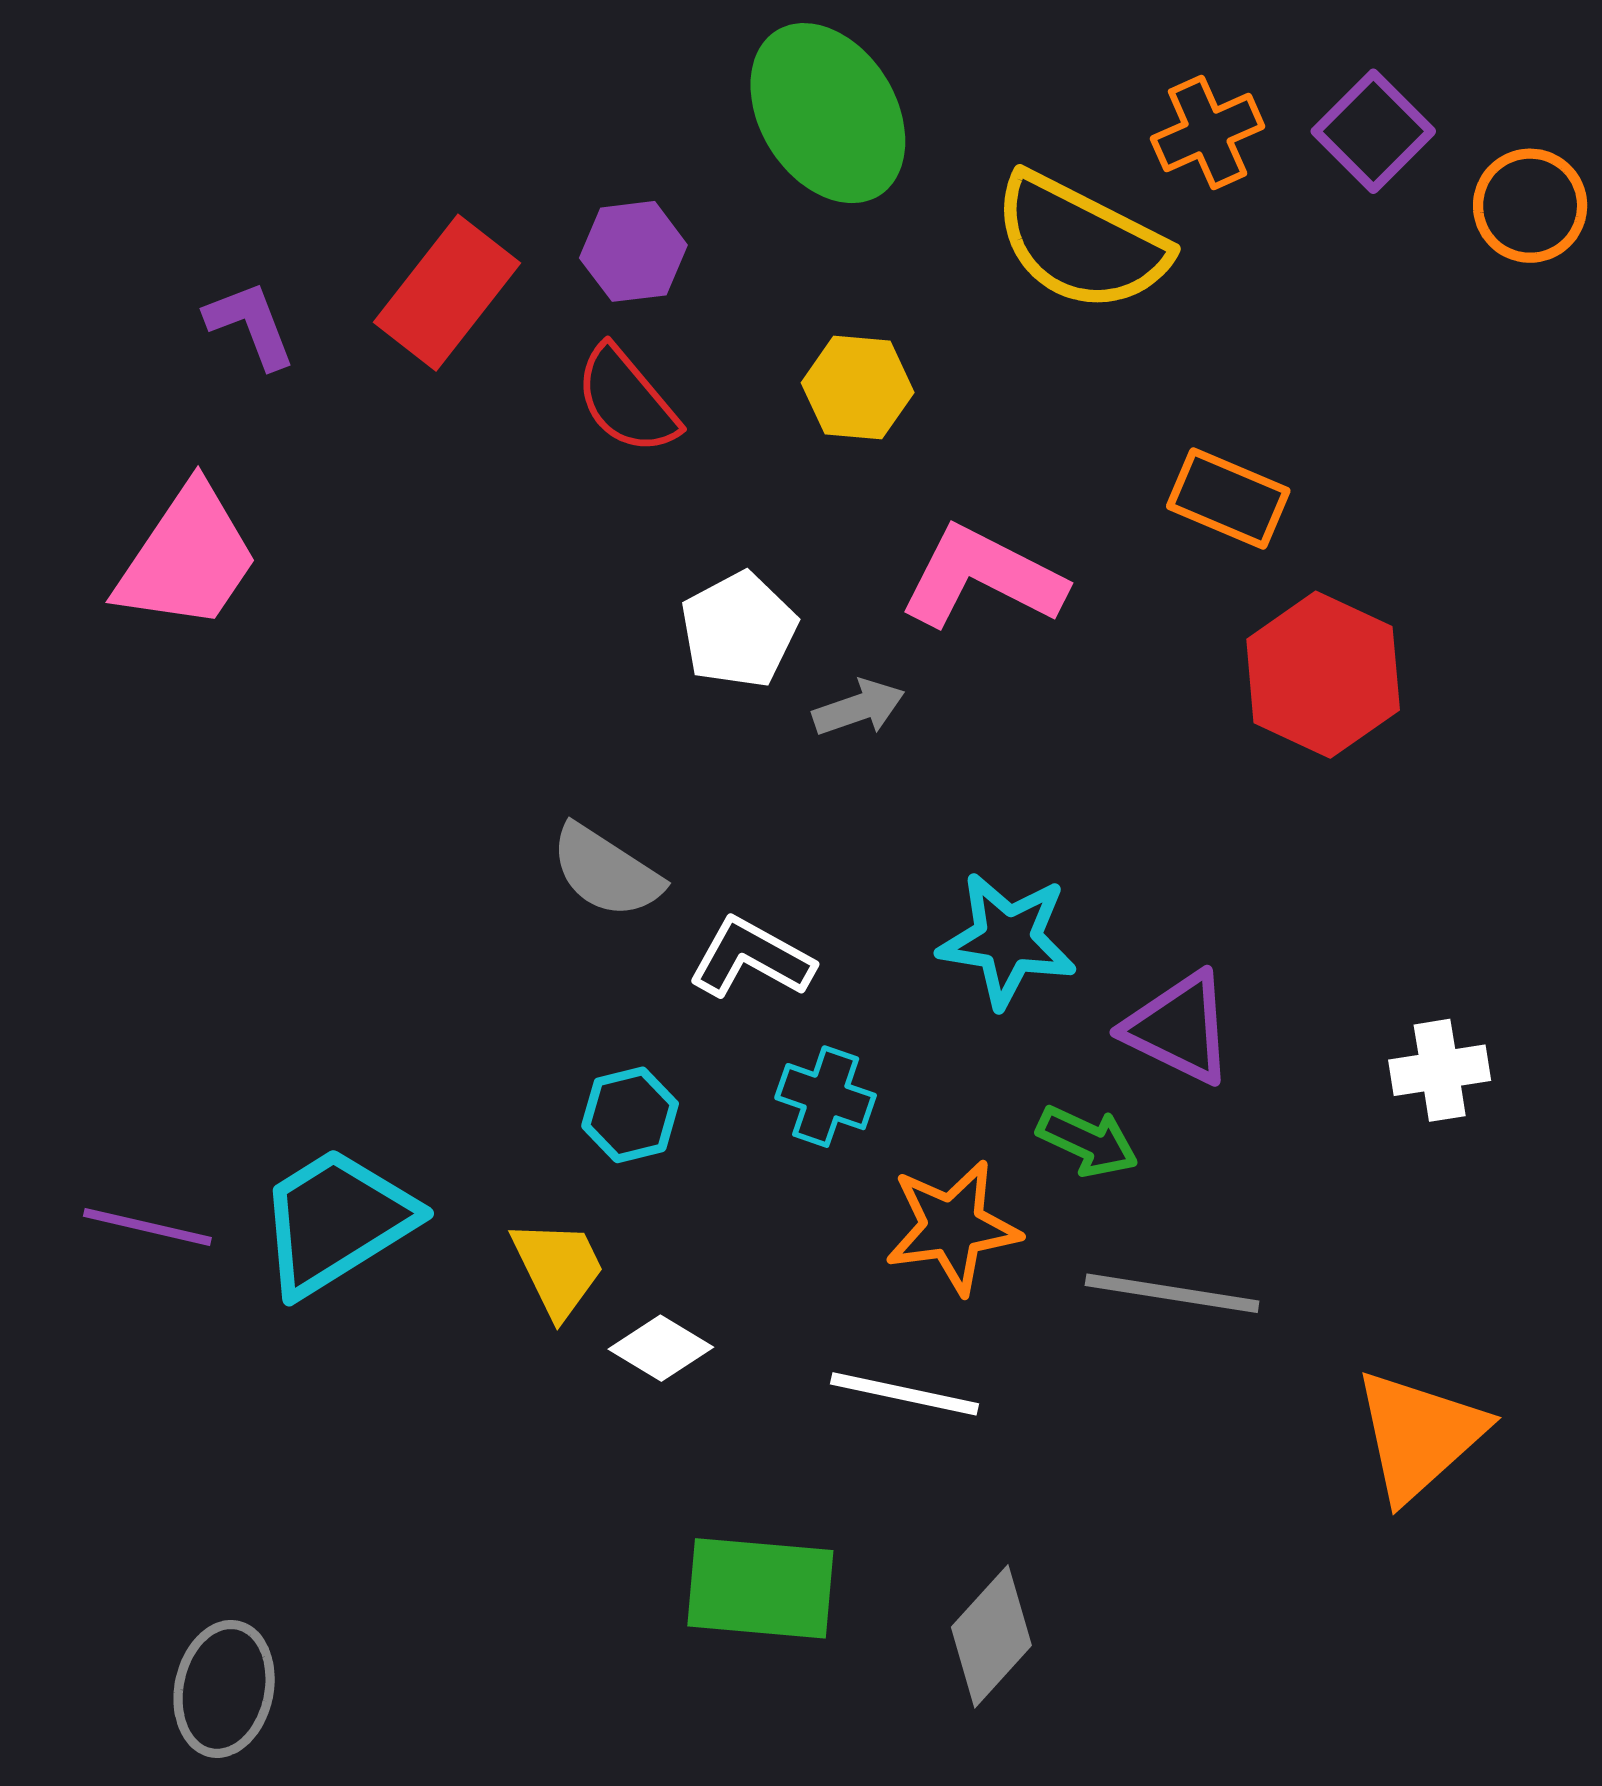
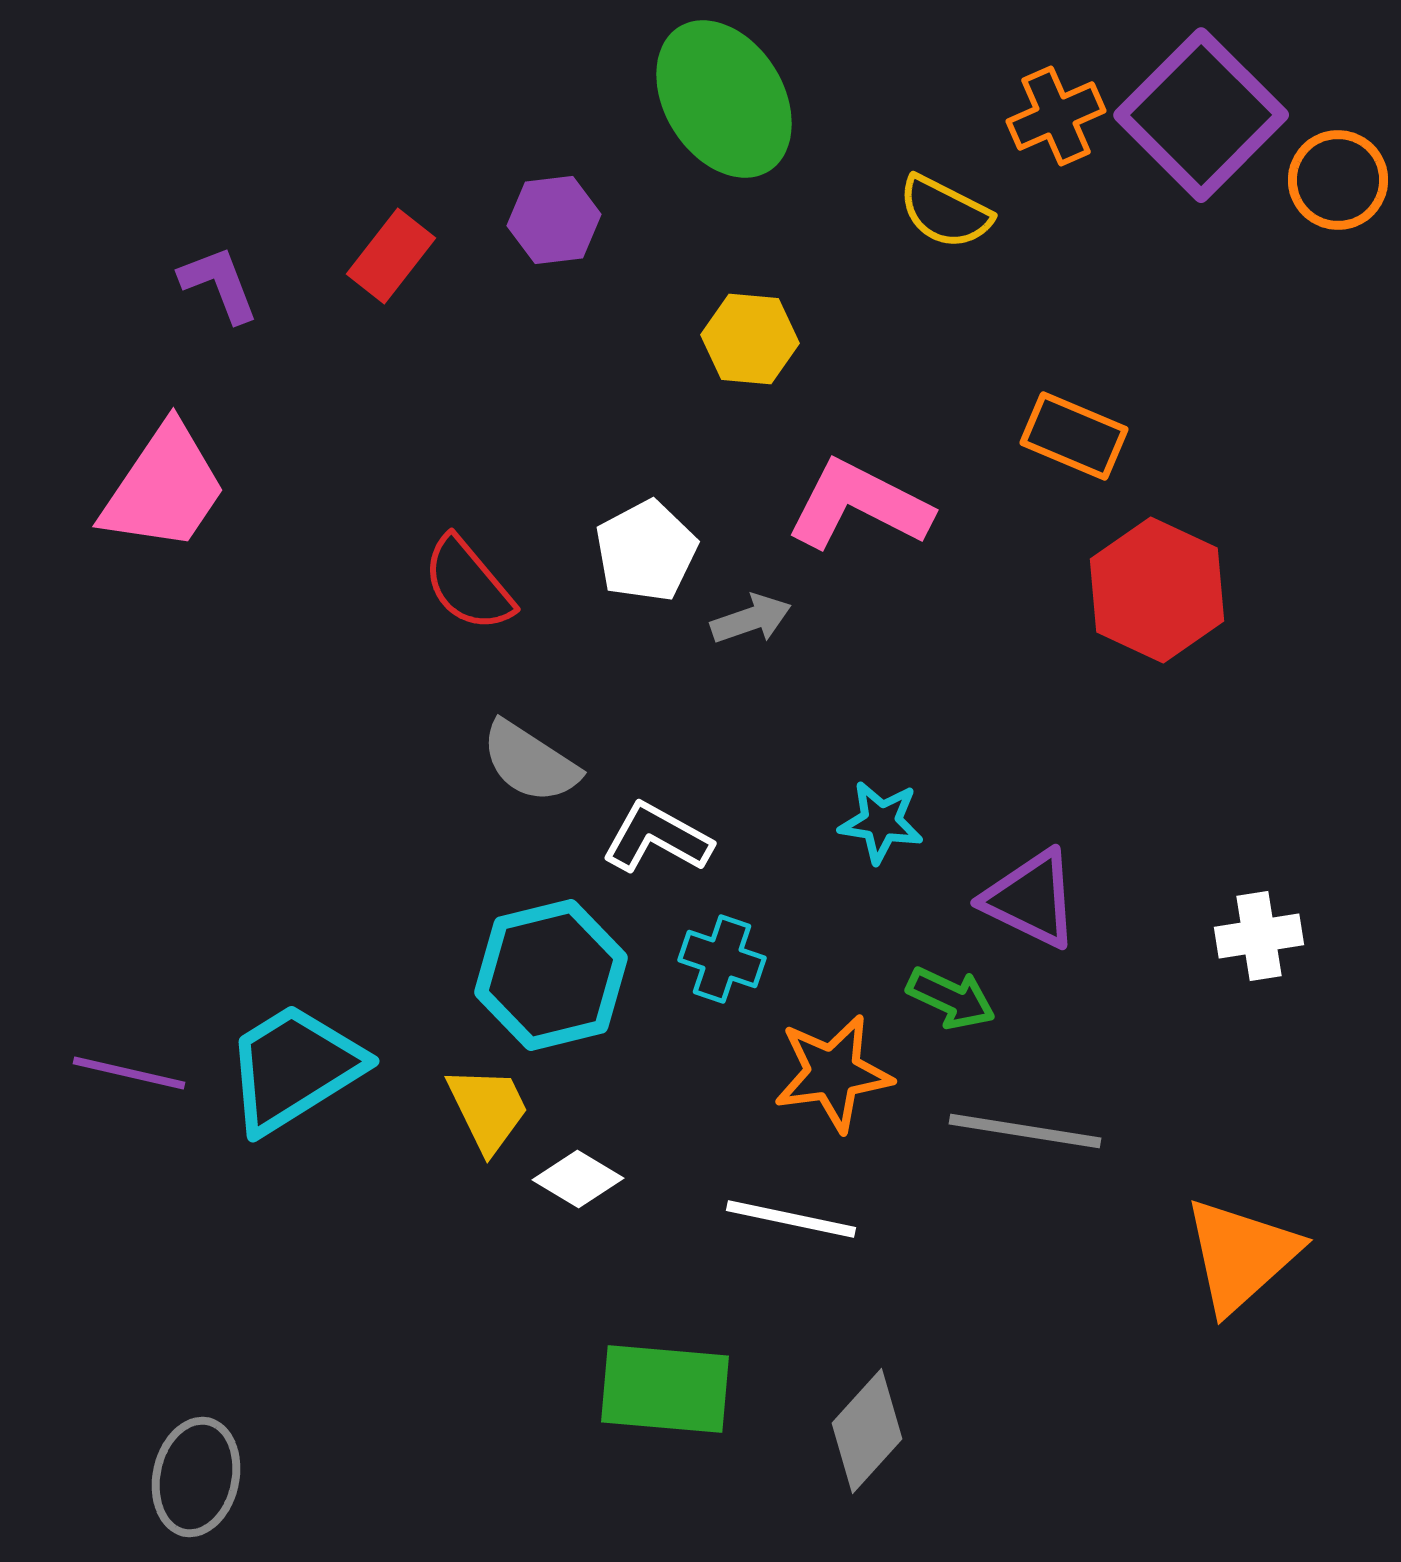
purple square: (1373, 131) -> (1201, 115), size x1.6
yellow semicircle: (1081, 242) -> (945, 212), size x0.6
red rectangle: (447, 293) -> (391, 256), size x0.7
red semicircle: (627, 400) -> (468, 584), moved
cyan star: (1007, 940) -> (881, 822), size x0.7
cyan hexagon: (630, 1115) -> (551, 975), size x1.8

